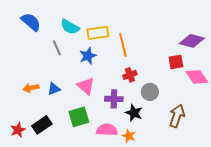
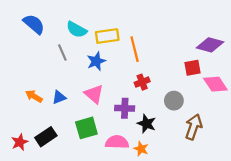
orange arrow: (31, 88) -> (34, 96), turned 42
gray circle: (150, 92) -> (174, 101), moved

